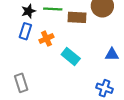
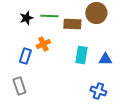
blue rectangle: (25, 31) -> (25, 56), moved
cyan rectangle: (71, 57) -> (81, 55), moved, turned 60

